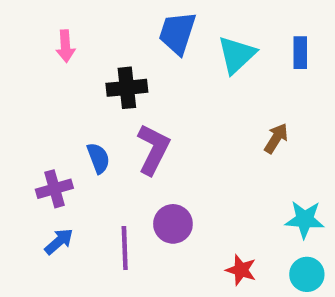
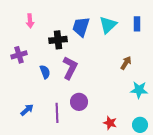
blue trapezoid: (177, 33) -> (81, 27), moved
purple cross: (54, 189) -> (19, 55), moved
cyan star: (305, 220) -> (139, 90), moved

